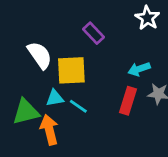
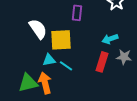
purple rectangle: (93, 33) -> (77, 13), turned 49
green triangle: (26, 112) -> (28, 83), moved

